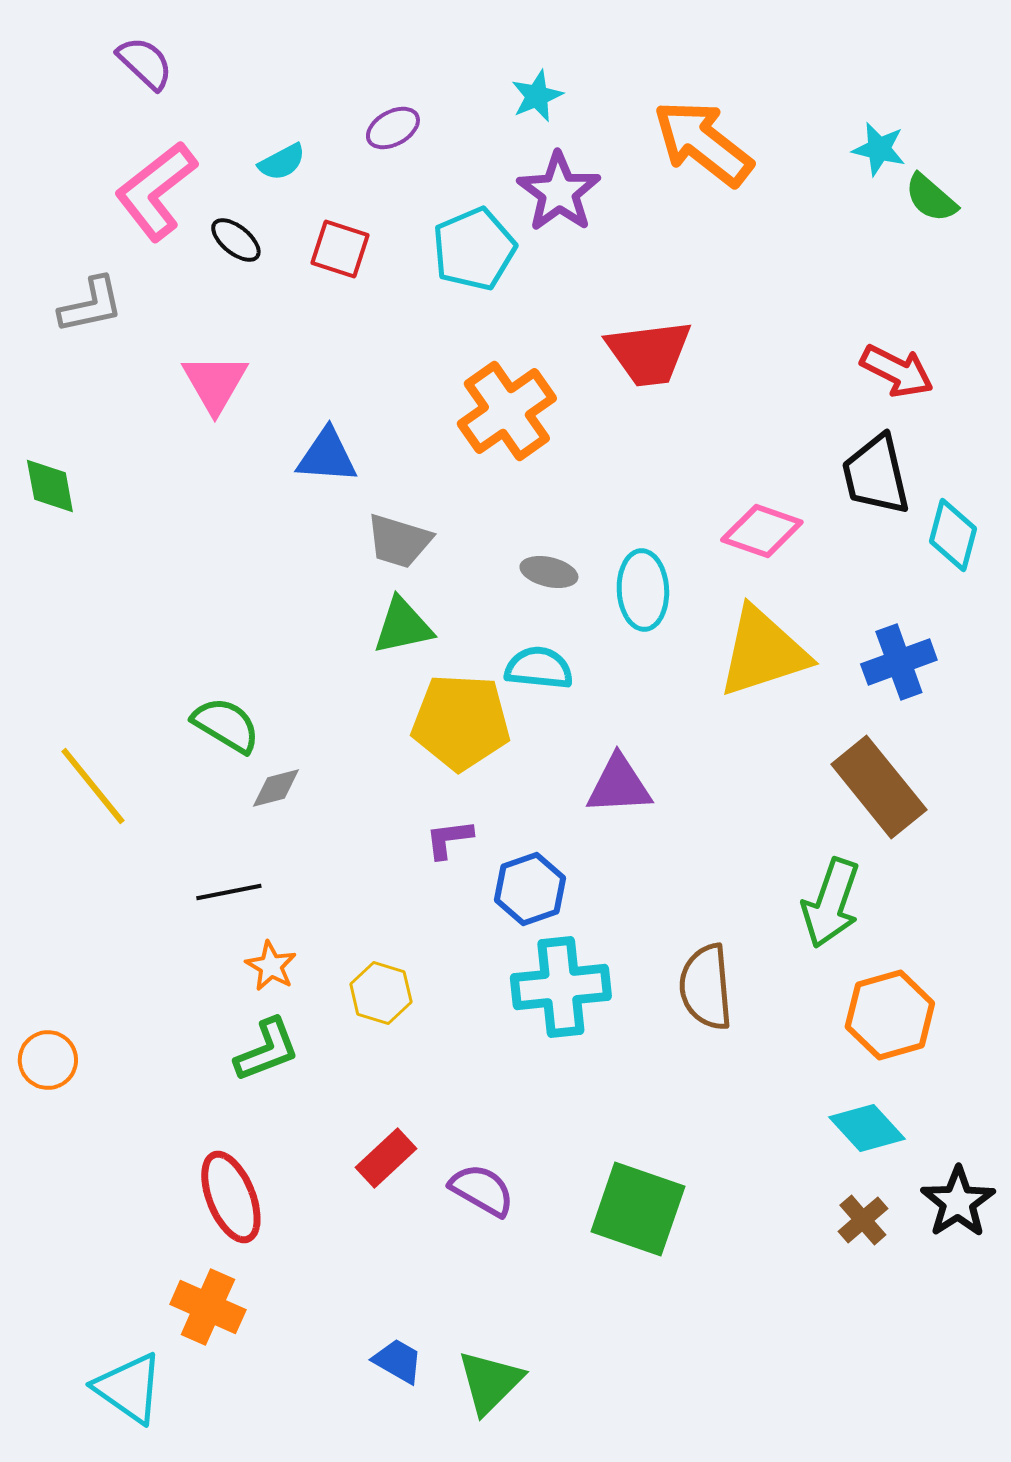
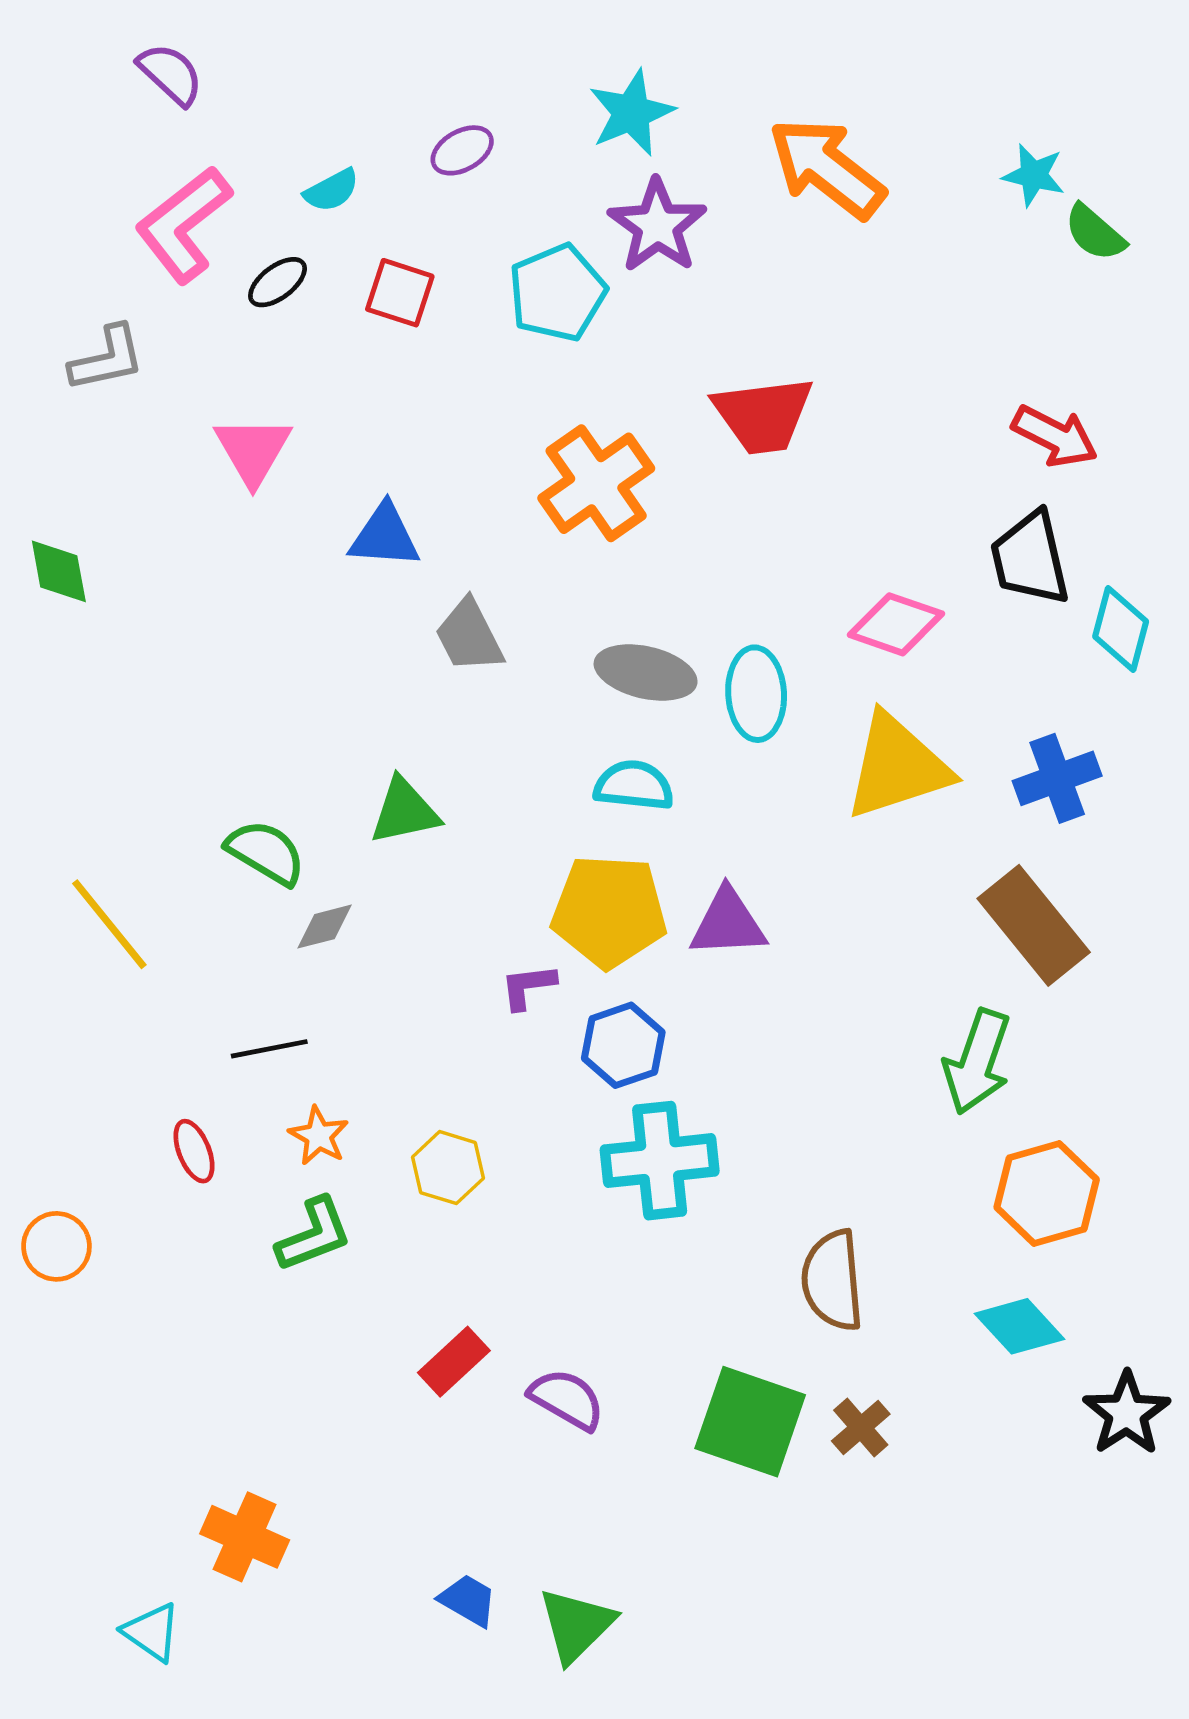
cyan star: (537, 96) -> (631, 113), size x1.4
black ellipse: (236, 240) -> (278, 282), turned -76
gray trapezoid: (399, 541) -> (469, 636), turned 46
gray ellipse: (549, 572) -> (646, 673), size x1.5
green triangle: (403, 626) -> (405, 811), moved
yellow pentagon: (461, 722) -> (609, 911), moved
brown semicircle: (706, 987) -> (833, 1280), moved
red ellipse: (231, 1197) -> (194, 1151), moved, size x0.6
brown cross: (863, 1220) -> (861, 1427), moved
cyan triangle: (129, 1388) -> (152, 1632), size x0.7

